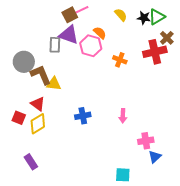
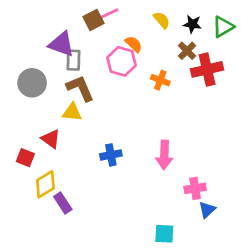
green triangle: (157, 17) -> (223, 27), moved
purple triangle: (69, 35) -> (61, 44), moved
brown cross: (167, 38) -> (187, 51), moved
brown L-shape: (41, 75) -> (80, 88), moved
pink arrow: (123, 116) -> (164, 155), size x1.5
yellow diamond: (38, 124) -> (45, 184), moved
purple rectangle: (31, 162) -> (63, 203), moved

